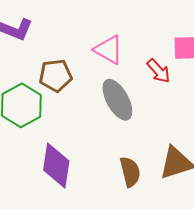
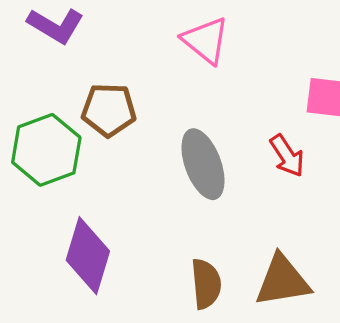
pink triangle: (109, 50) -> (206, 40), moved
red arrow: (159, 71) -> (287, 156), moved

